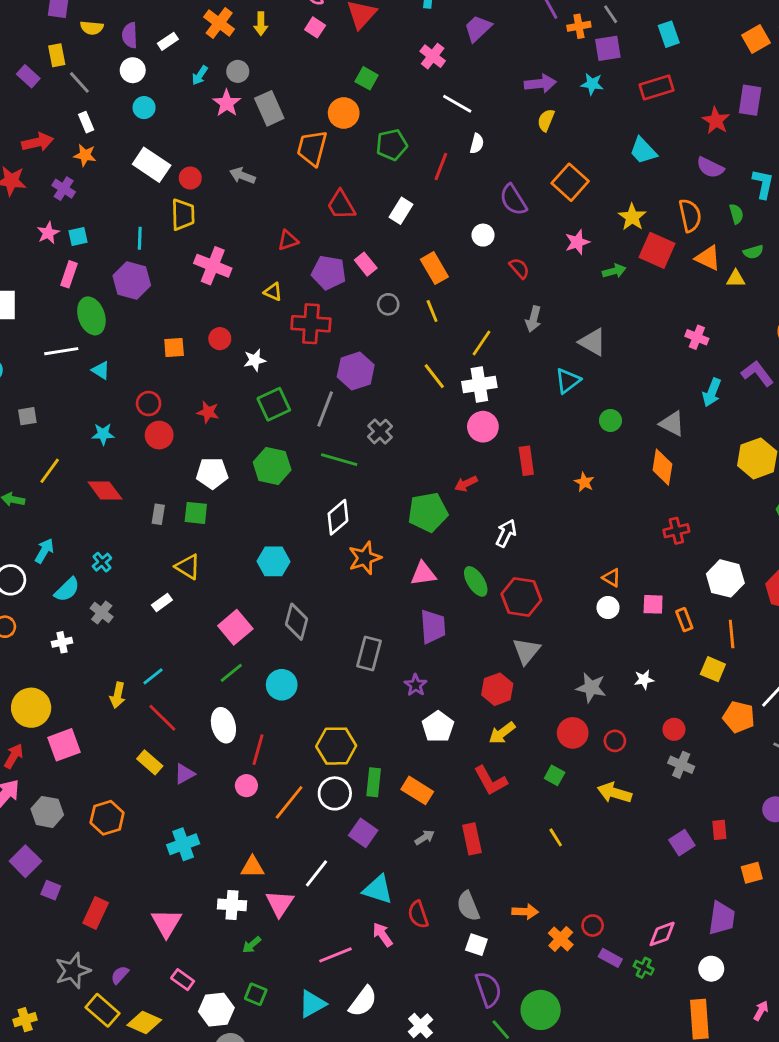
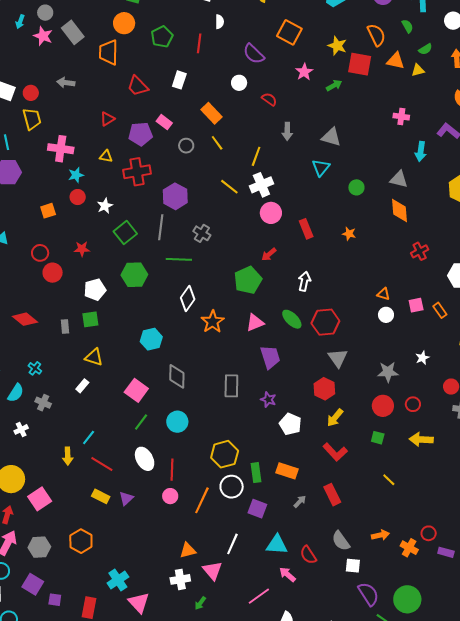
cyan star: (103, 434) -> (76, 175), moved
cyan cross: (183, 844) -> (118, 580), moved

